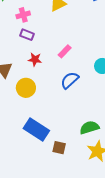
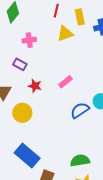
purple rectangle: (27, 35) -> (20, 64), moved
blue semicircle: (70, 80) -> (80, 110), moved

